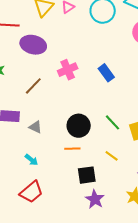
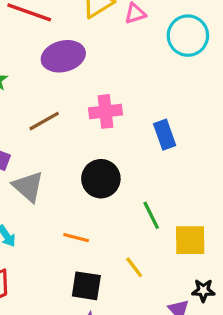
purple ellipse: (33, 45) -> (63, 56), turned -45
black circle: (79, 126) -> (101, 179), moved
gray triangle: (35, 127) -> (28, 186), size x1.5

